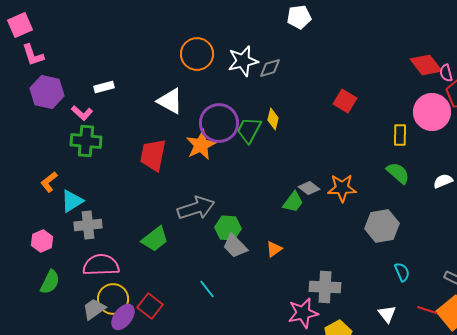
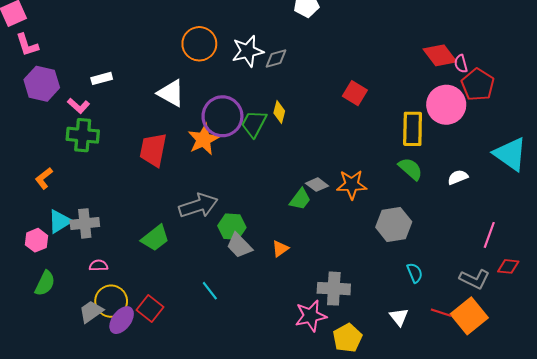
yellow rectangle: (400, 135) -> (413, 129), size x1.5
cyan triangle: (72, 201) -> (60, 221), moved
pink semicircle: (101, 265) -> (98, 265), size x0.5

